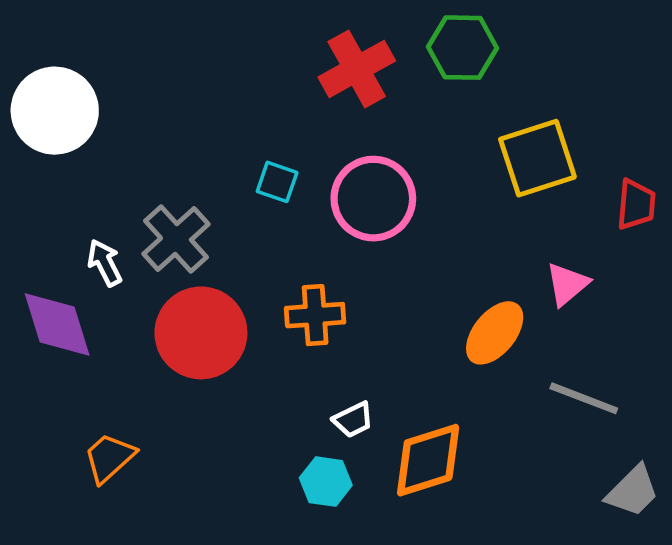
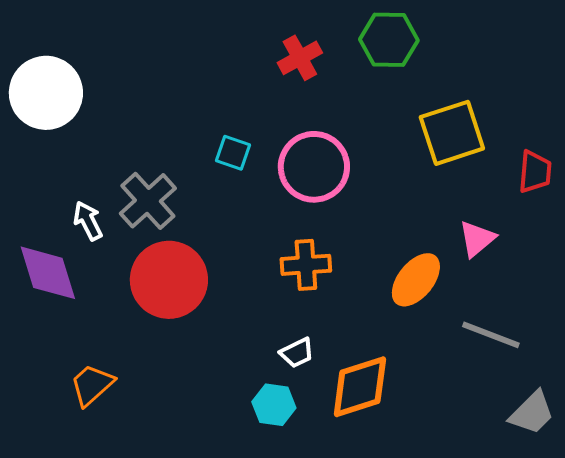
red cross: (357, 69) -> (300, 58), size x0.7
orange cross: (315, 315) -> (306, 265), moved

